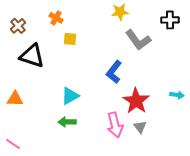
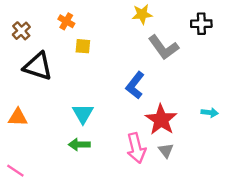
cyan triangle: (70, 96) -> (83, 114), turned -30

